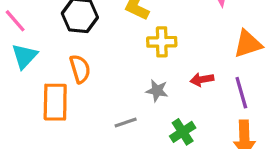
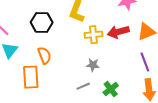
red arrow: (202, 79) -> (118, 32), moved, size x1.5
gray line: (126, 122) -> (83, 86), moved

